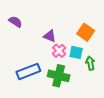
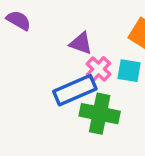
blue rectangle: (28, 71) -> (75, 90), moved

